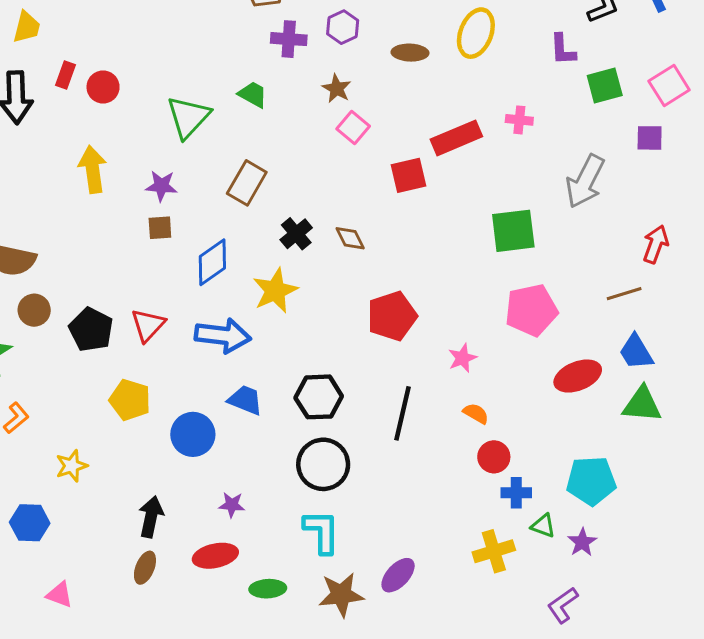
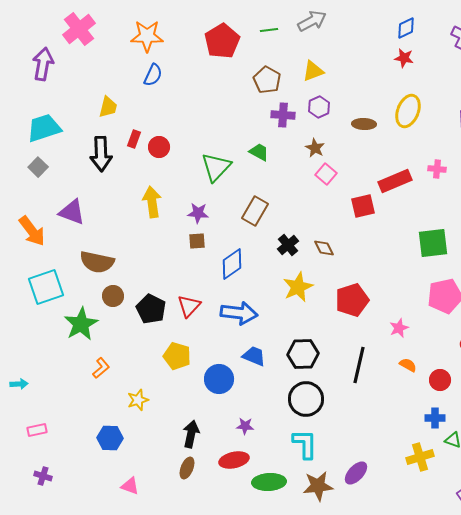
yellow star: (275, 291) -> (298, 287), moved
red circle: (494, 457) -> (440, 380), moved
green ellipse: (268, 589) -> (269, 482), size x1.4

